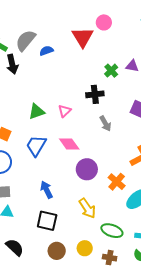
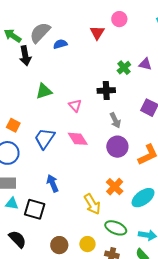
red triangle: (83, 37) -> (97, 33), size x0.7
pink triangle: (65, 111) -> (75, 105), turned -32
green triangle: (37, 112) -> (44, 91), moved
purple circle: (87, 169) -> (117, 147), moved
orange cross: (117, 182) -> (115, 187), moved
black square: (47, 221) -> (35, 209), moved

